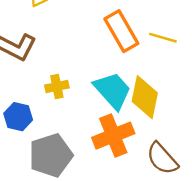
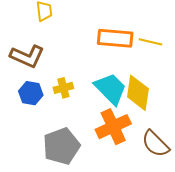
orange rectangle: (121, 31) -> (115, 38), turned -52
blue hexagon: (18, 117) -> (31, 93), moved

